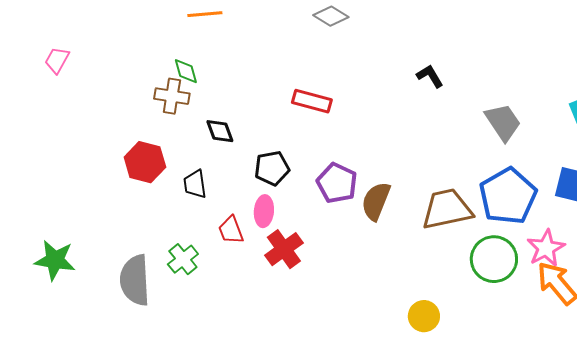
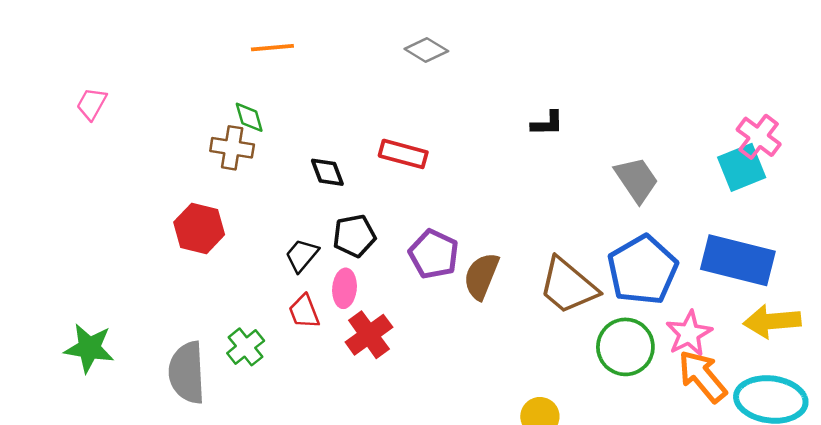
black L-shape: (430, 76) -> (547, 123), turned 120
black diamond: (220, 131) -> (327, 172), moved
black trapezoid: (195, 184) -> (302, 255), moved, turned 48
brown trapezoid: (447, 209) -> (568, 286), turned -128

